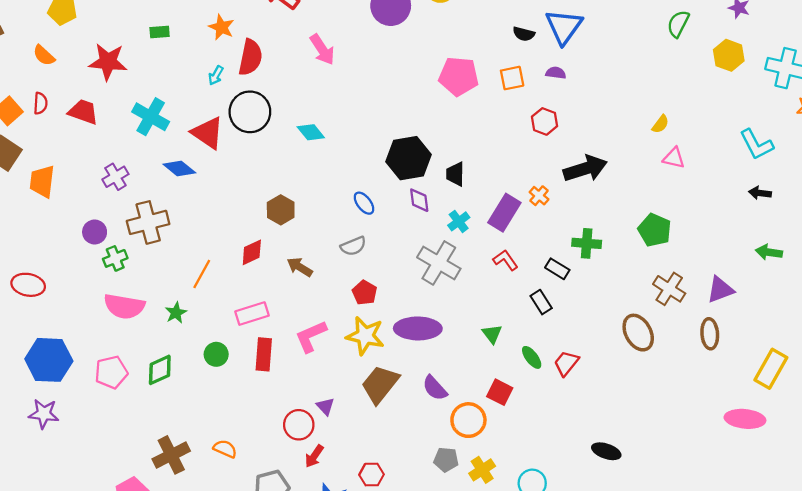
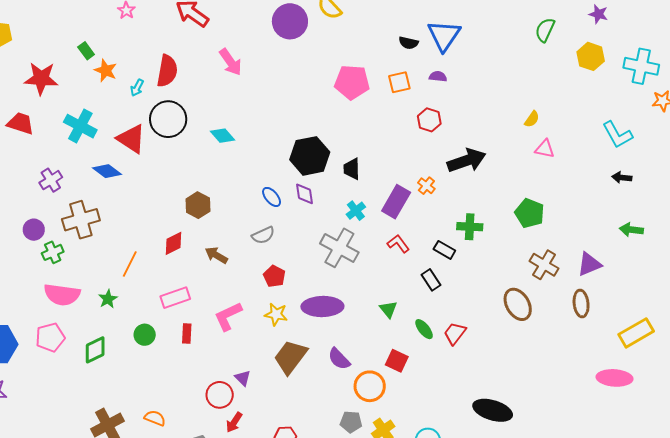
orange star: (222, 27) -> (106, 70), moved
green rectangle: (160, 32) -> (86, 51), turned 60
purple diamond: (419, 200) -> (304, 194), moved
yellow star: (365, 336) -> (276, 314), size x0.7
red rectangle: (264, 354) -> (187, 333), size x0.7
yellow rectangle: (771, 369) -> (636, 333), turned 32
pink pentagon: (111, 372) -> (50, 337), moved
black ellipse: (606, 451) -> (493, 410), size x1.5

